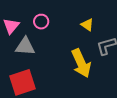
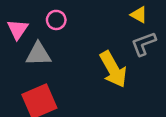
yellow triangle: (87, 25) -> (139, 15), moved

